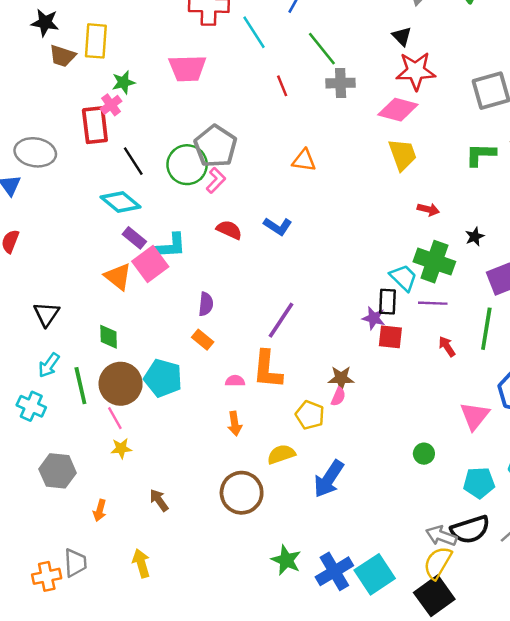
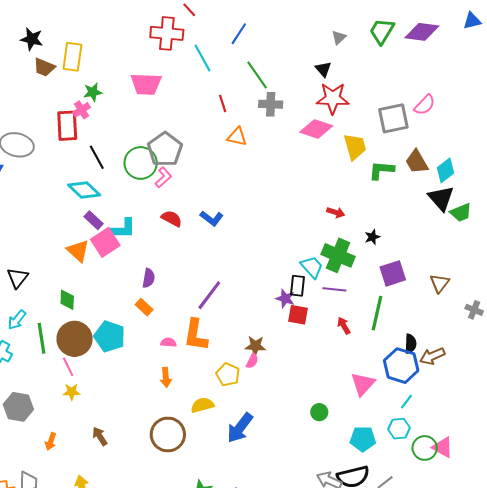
yellow trapezoid: (403, 155) -> (355, 147), moved
orange triangle: (304, 160) -> (237, 137), moved

